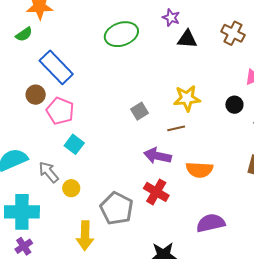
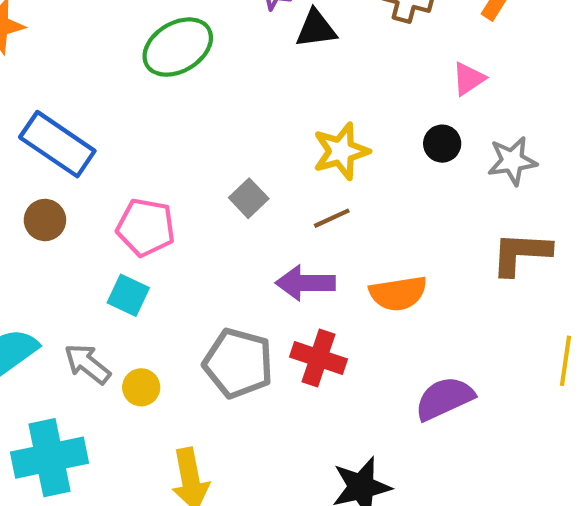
brown circle: (36, 95) -> (45, 220), moved
pink pentagon: (60, 111) -> (146, 227), moved
gray pentagon: (117, 208) -> (238, 363), moved

